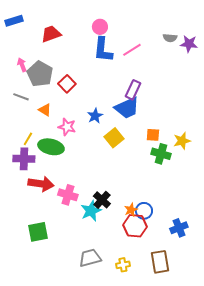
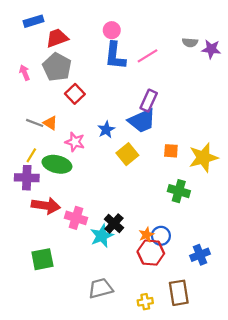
blue rectangle: (14, 21) -> (34, 21), moved
gray pentagon: (40, 74) -> (57, 67), moved
gray line: (21, 97) -> (35, 123), moved
yellow star: (182, 141) -> (203, 158), size x1.5
green cross: (161, 154) -> (179, 191), moved
yellow cross: (123, 265) -> (145, 302), moved

